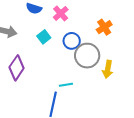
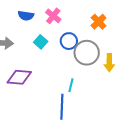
purple diamond: (17, 68) -> (19, 77), turned 70
cyan line: (66, 85) -> (71, 85), turned -56

